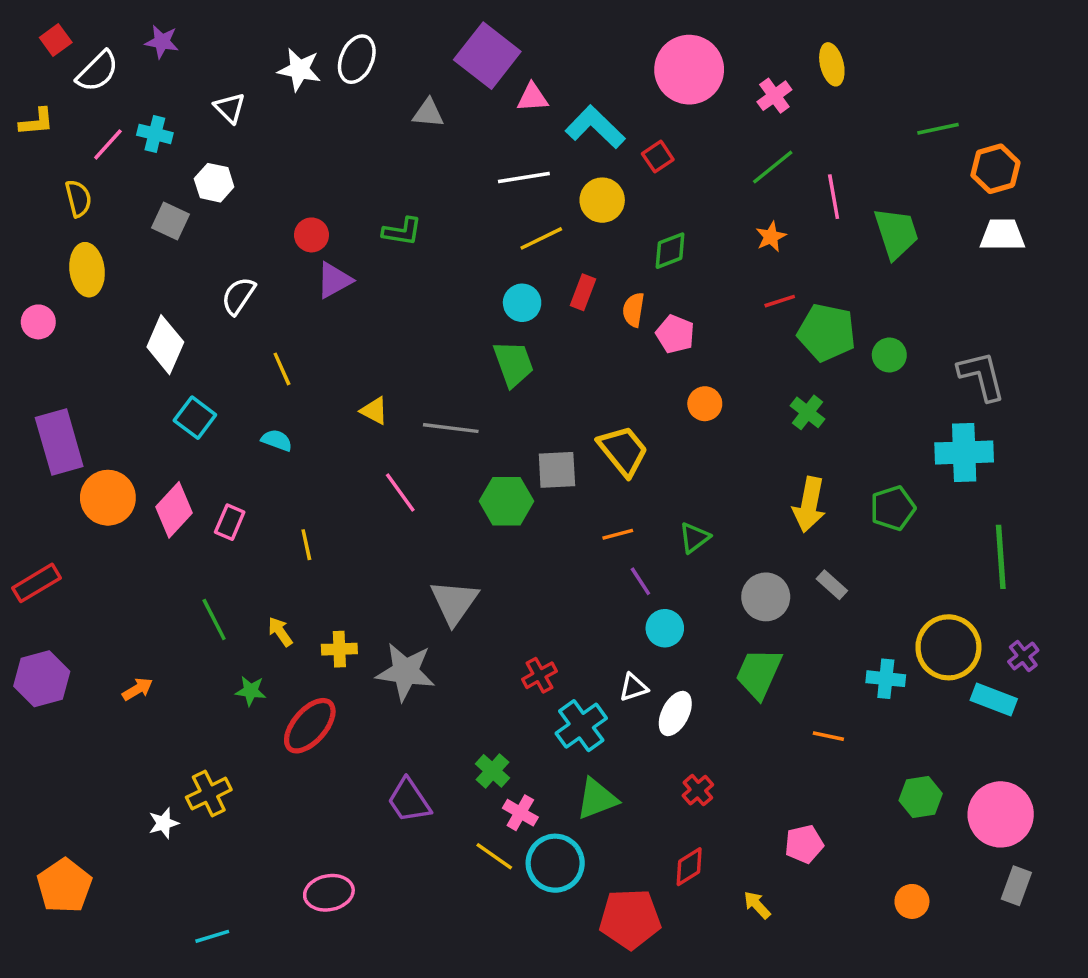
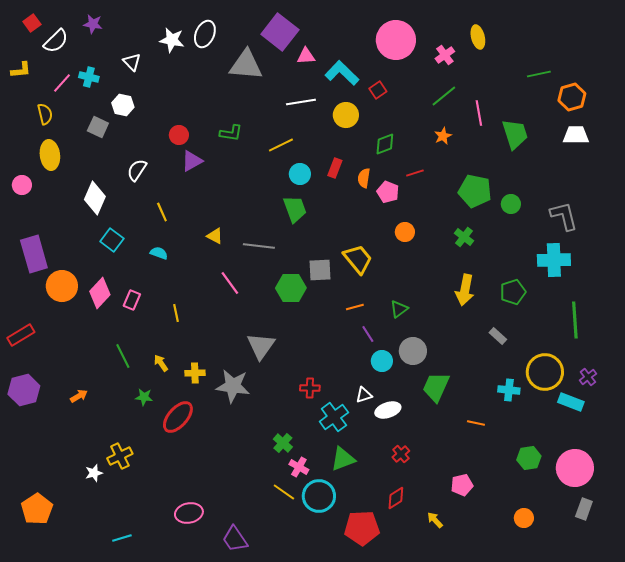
gray triangle: (428, 113) -> (246, 65), size x1.8
yellow line: (541, 238) -> (281, 145), moved
red line: (780, 301) -> (415, 173), moved
gray rectangle: (832, 585) -> (498, 336), moved
gray circle: (766, 597) -> (413, 351), moved
red cross: (539, 675) -> (310, 388), turned 30
white ellipse: (675, 713) -> (388, 410), turned 45
purple trapezoid: (409, 801) -> (235, 539), moved

